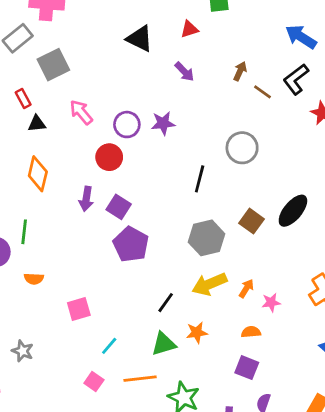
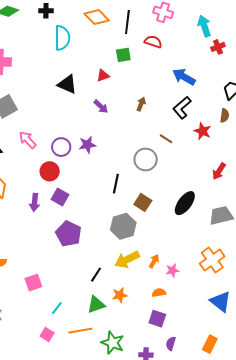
brown line: (263, 92) -> (166, 139), moved
purple square: (119, 207) -> (60, 197), moved
brown square: (252, 221) -> (143, 202), moved

